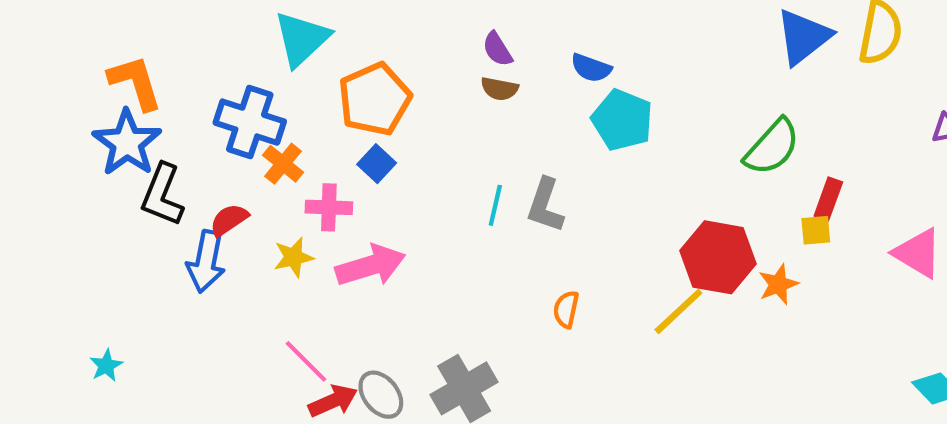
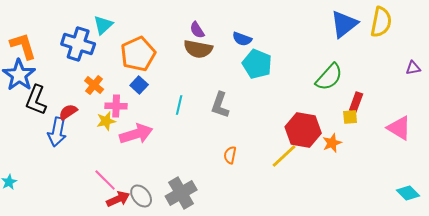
cyan triangle: (302, 39) -> (103, 25), size x0.7
brown semicircle: (499, 89) -> (198, 49), size x1.6
blue cross: (250, 122) -> (78, 44), moved
cyan line: (495, 205) -> (179, 105), moved
yellow star: (293, 257) -> (106, 121), moved

